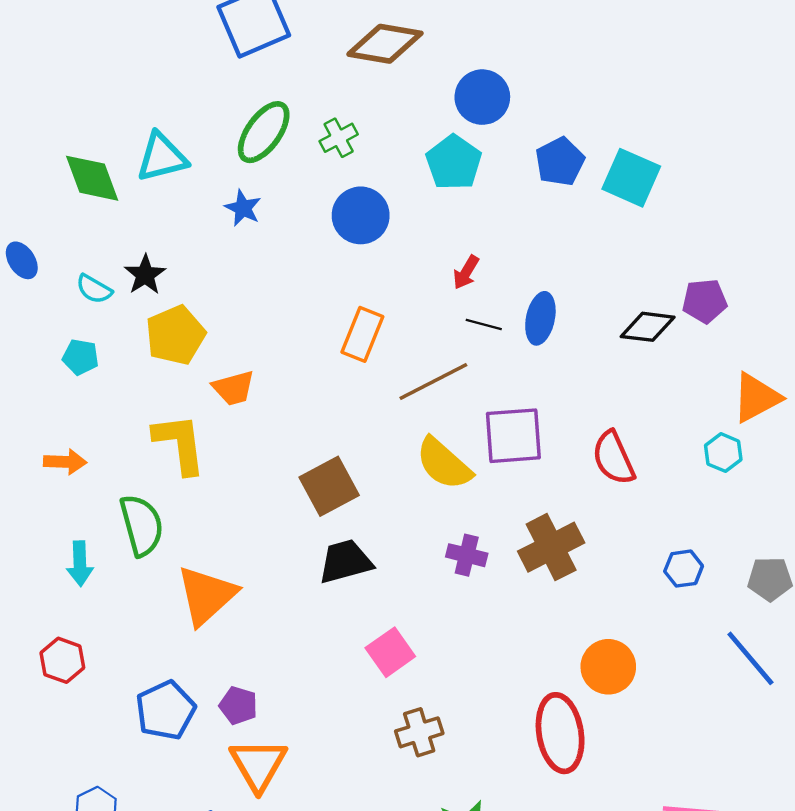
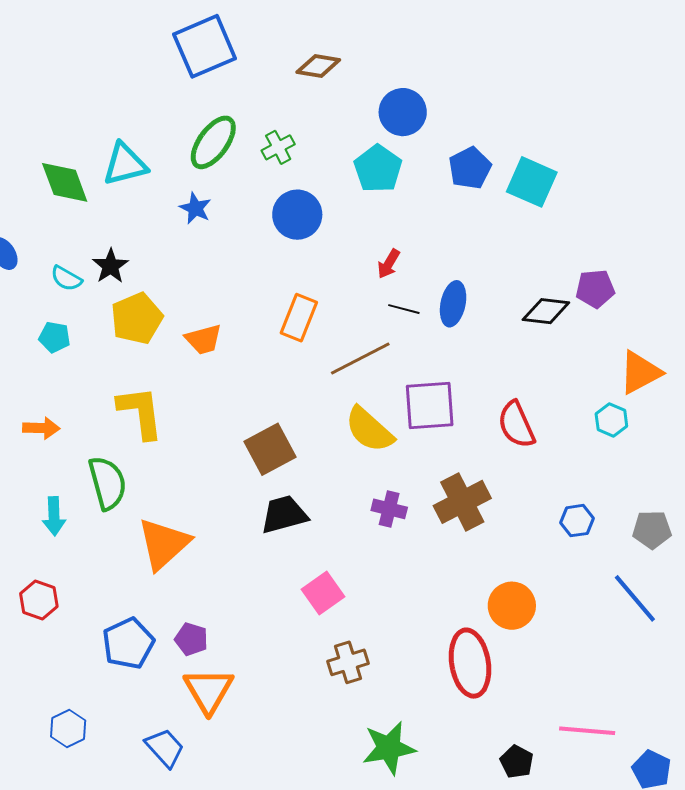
brown diamond: (385, 44) -> (318, 66), size x0.7
orange trapezoid: (234, 388) -> (204, 339), moved

